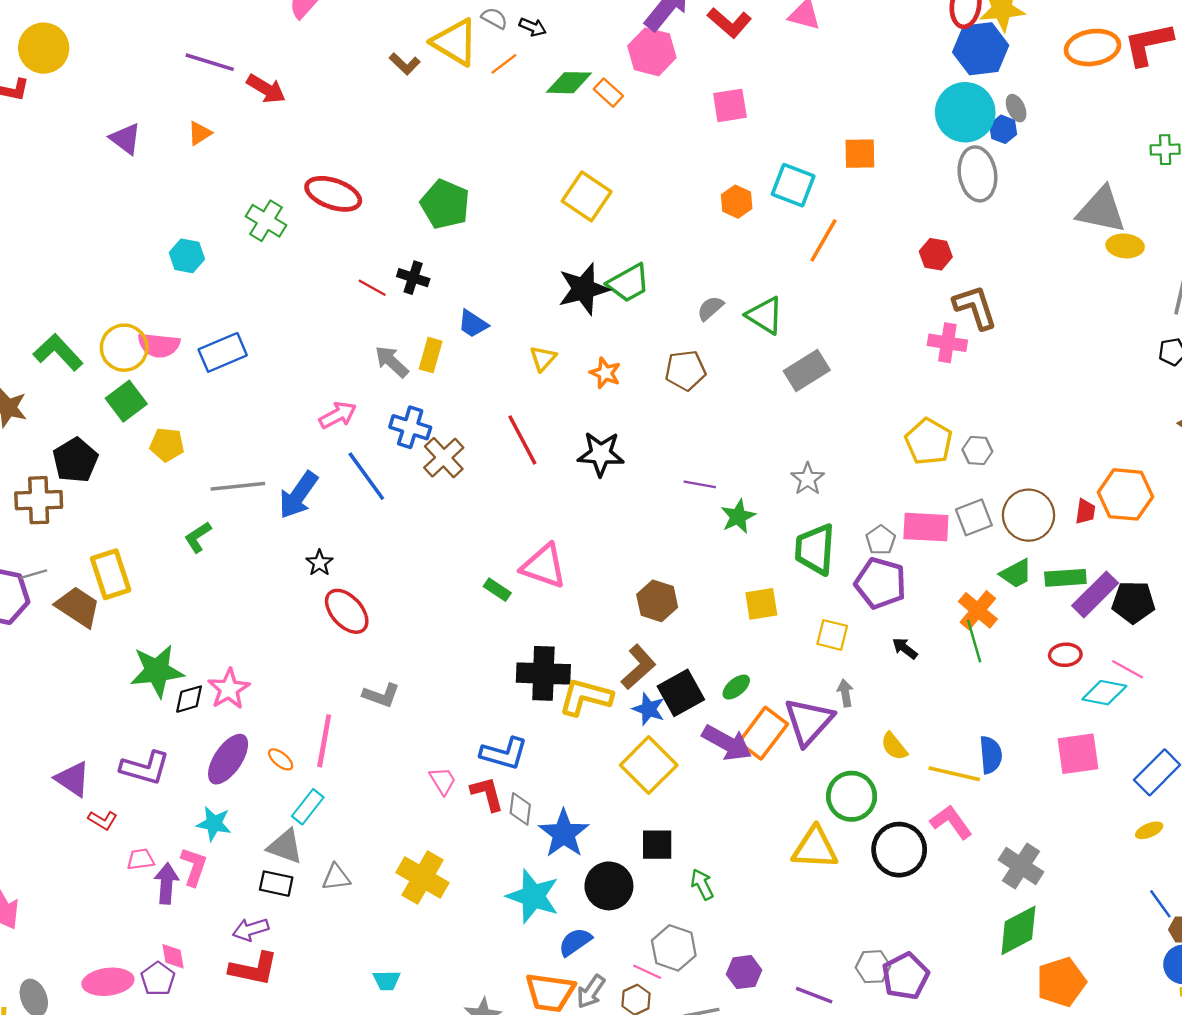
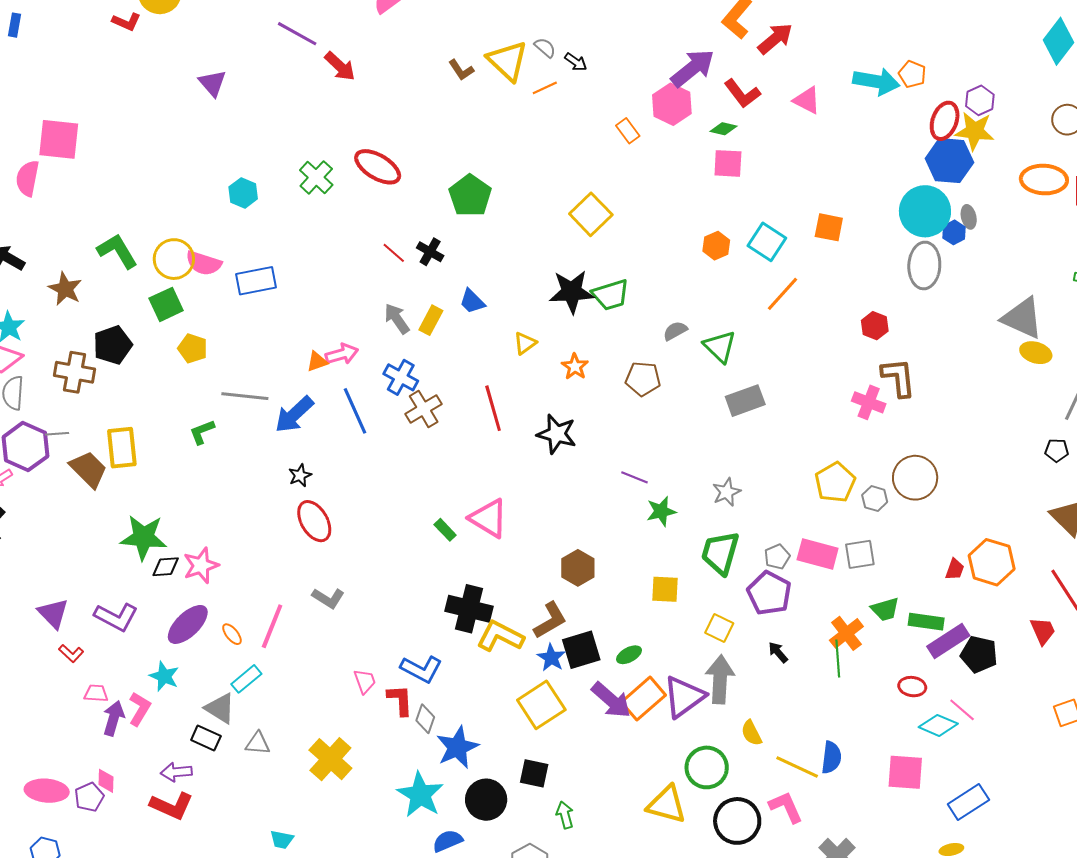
green diamond: (569, 83) -> (724, 129), moved, size x0.7
orange triangle: (200, 133) -> (317, 362), moved
brown circle: (1029, 515) -> (915, 478), moved
gray arrow: (845, 693) -> (720, 679), size x2.0

